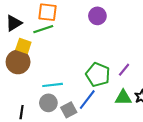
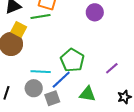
green pentagon: (98, 75) -> (72, 60), moved
green triangle: (123, 98) -> (87, 94), moved
blue line: (87, 100) -> (61, 80), moved

